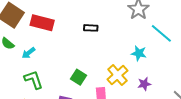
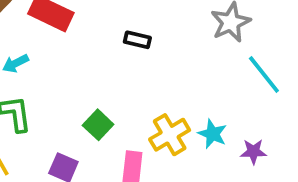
cyan star: (139, 53) -> (213, 134), moved
purple star: (144, 84) -> (253, 152), moved

